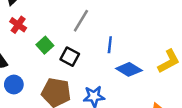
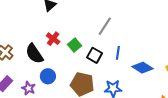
red cross: (18, 25) -> (53, 39), moved
blue line: (110, 45) -> (118, 53), moved

